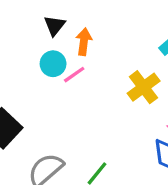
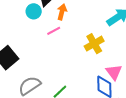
cyan circle: (53, 64) -> (34, 11), moved

